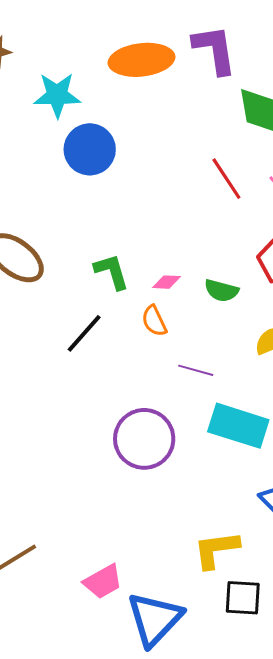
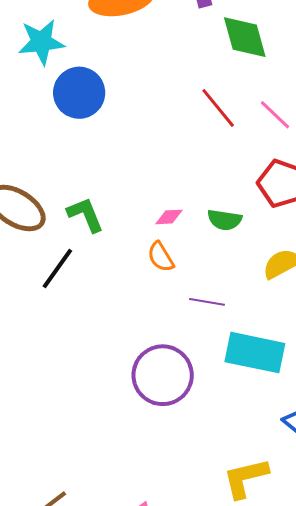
green L-shape: (112, 272) -> (85, 215), moved
black line: (84, 333) -> (57, 269), moved

